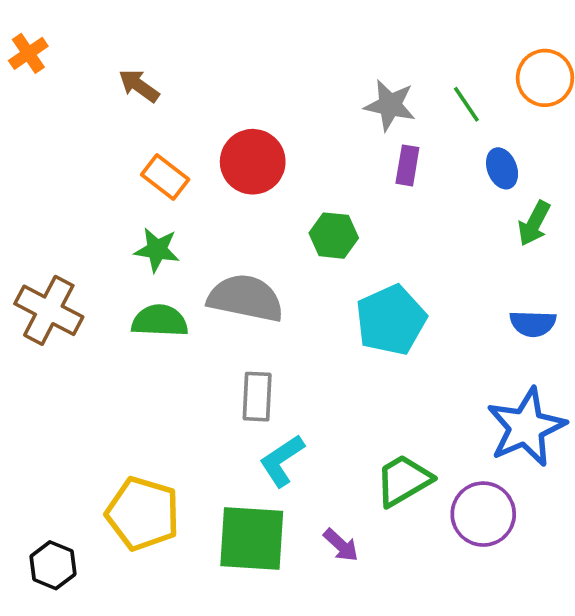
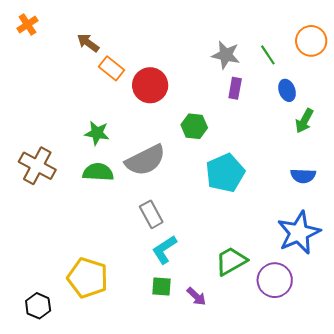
orange rectangle: (165, 177) -> (111, 68), moved
gray semicircle: (246, 298) -> (145, 160), turned 141
gray rectangle: (257, 397) -> (151, 214), turned -32
green square: (252, 539) -> (162, 287), moved, size x0.5

